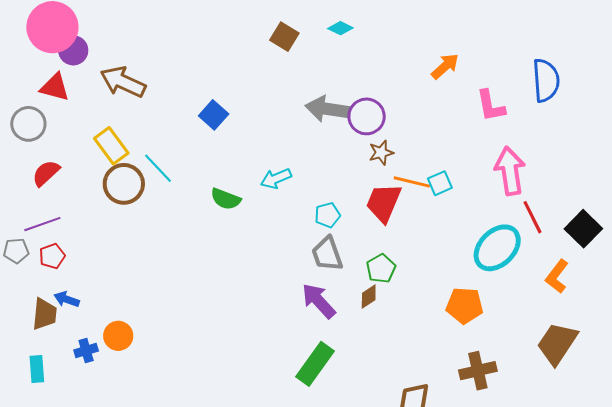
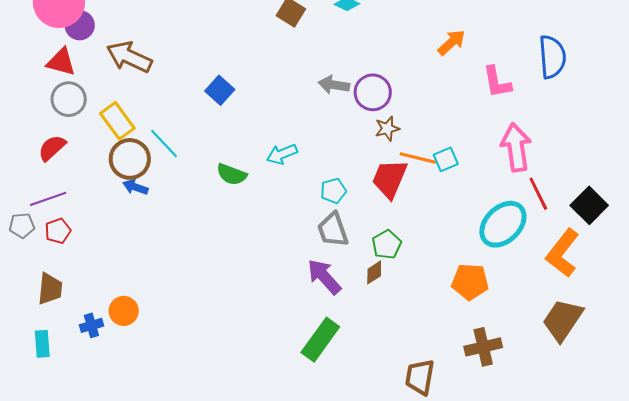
gray arrow: (328, 109) -> (334, 85), size x0.7
gray circle: (28, 124) -> (69, 99), moved
orange L-shape: (557, 276) -> (563, 253), size x1.4
blue arrow: (67, 299) -> (135, 187), moved

